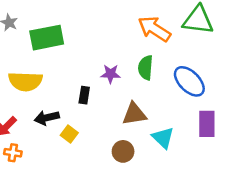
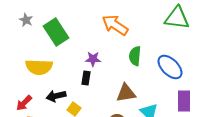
orange arrow: (154, 29) -> (115, 25), moved
green rectangle: (47, 38) -> (56, 32), turned 68
purple star: (110, 74) -> (93, 59), moved

